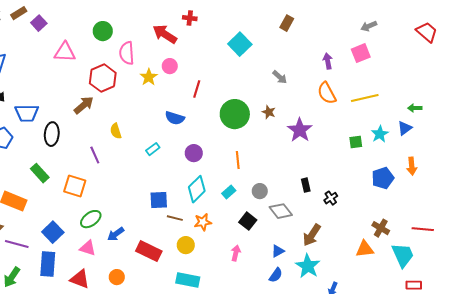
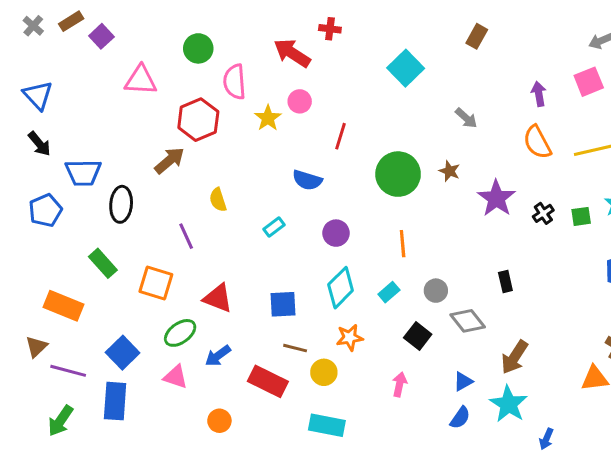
black cross: (331, 198) -> (543, 213), moved
brown line: (175, 218) -> (295, 348), moved
red triangle: (80, 279) -> (218, 298), moved

